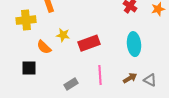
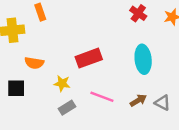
yellow star: (63, 35) -> (62, 83), moved
orange semicircle: (44, 47) -> (34, 63), turned -35
pink line: (100, 75) -> (102, 97), turned -66

